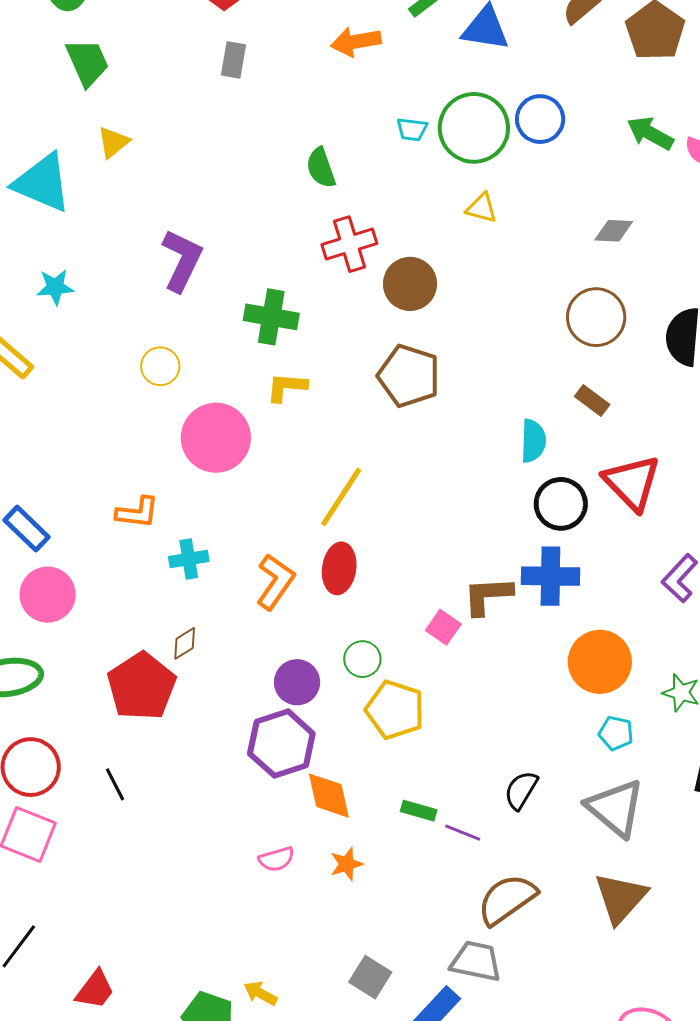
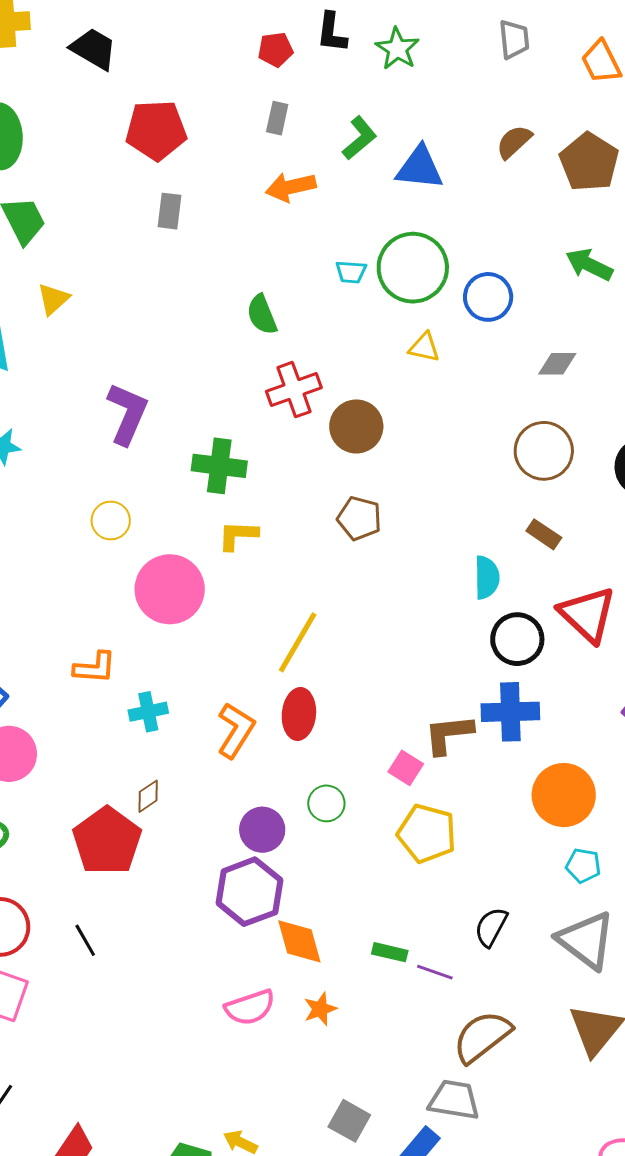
blue circle: (540, 119) -> (488, 297), moved
brown pentagon: (409, 376) -> (359, 518), size x0.7
yellow pentagon: (395, 710) -> (427, 833), moved
pink semicircle: (276, 859) -> (250, 1007), size x1.4

